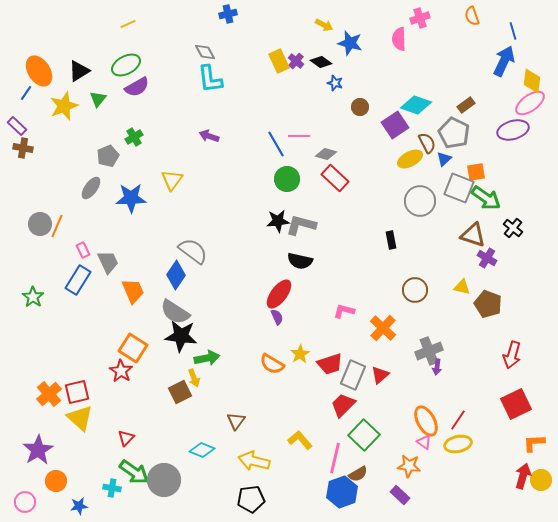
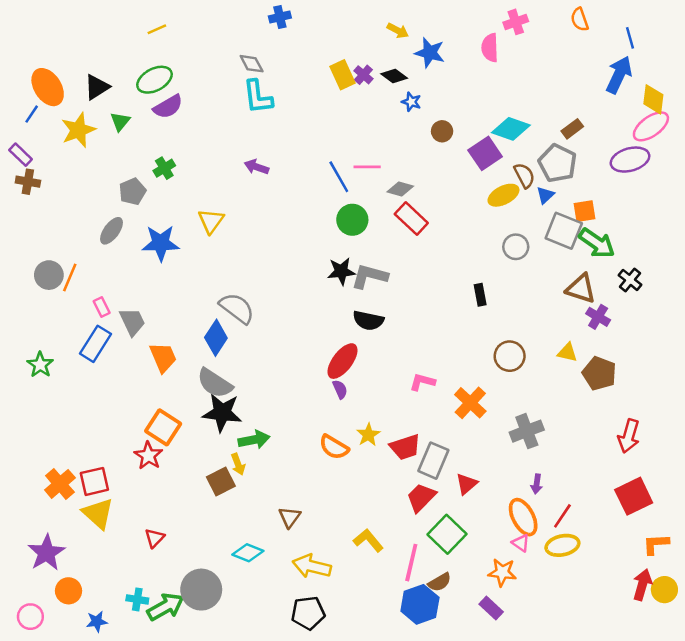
gray circle: (420, 201) -> (516, 247), size x0.7
purple arrow: (437, 367) -> (537, 484), moved
red triangle: (380, 375) -> (467, 484), moved
green arrow: (134, 472) -> (166, 607), moved, turned -64

